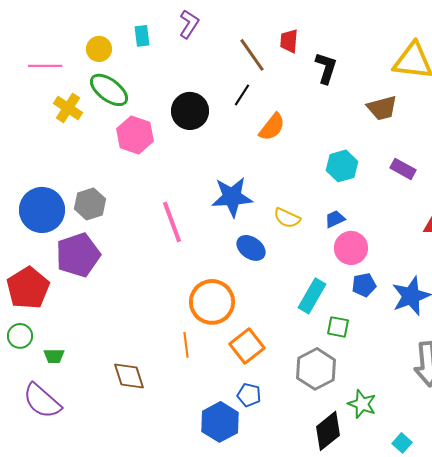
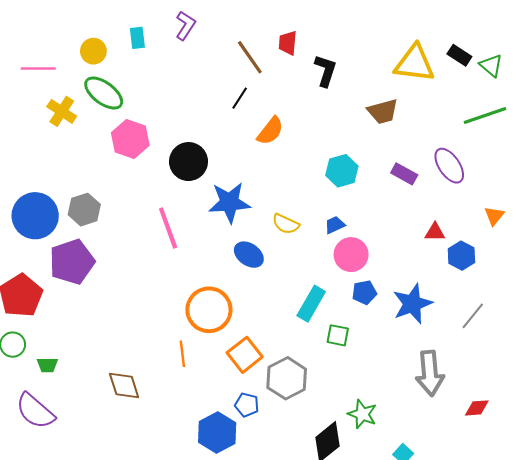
black circle: (190, 111) -> (189, 162), moved
gray hexagon: (316, 369) -> (287, 378), moved

